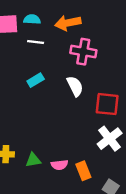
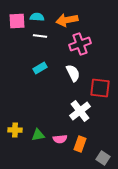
pink cross: (83, 52) -> (80, 44), turned -30
white cross: (110, 139) -> (80, 111), moved
orange rectangle: (83, 171) -> (80, 144), turned 42

